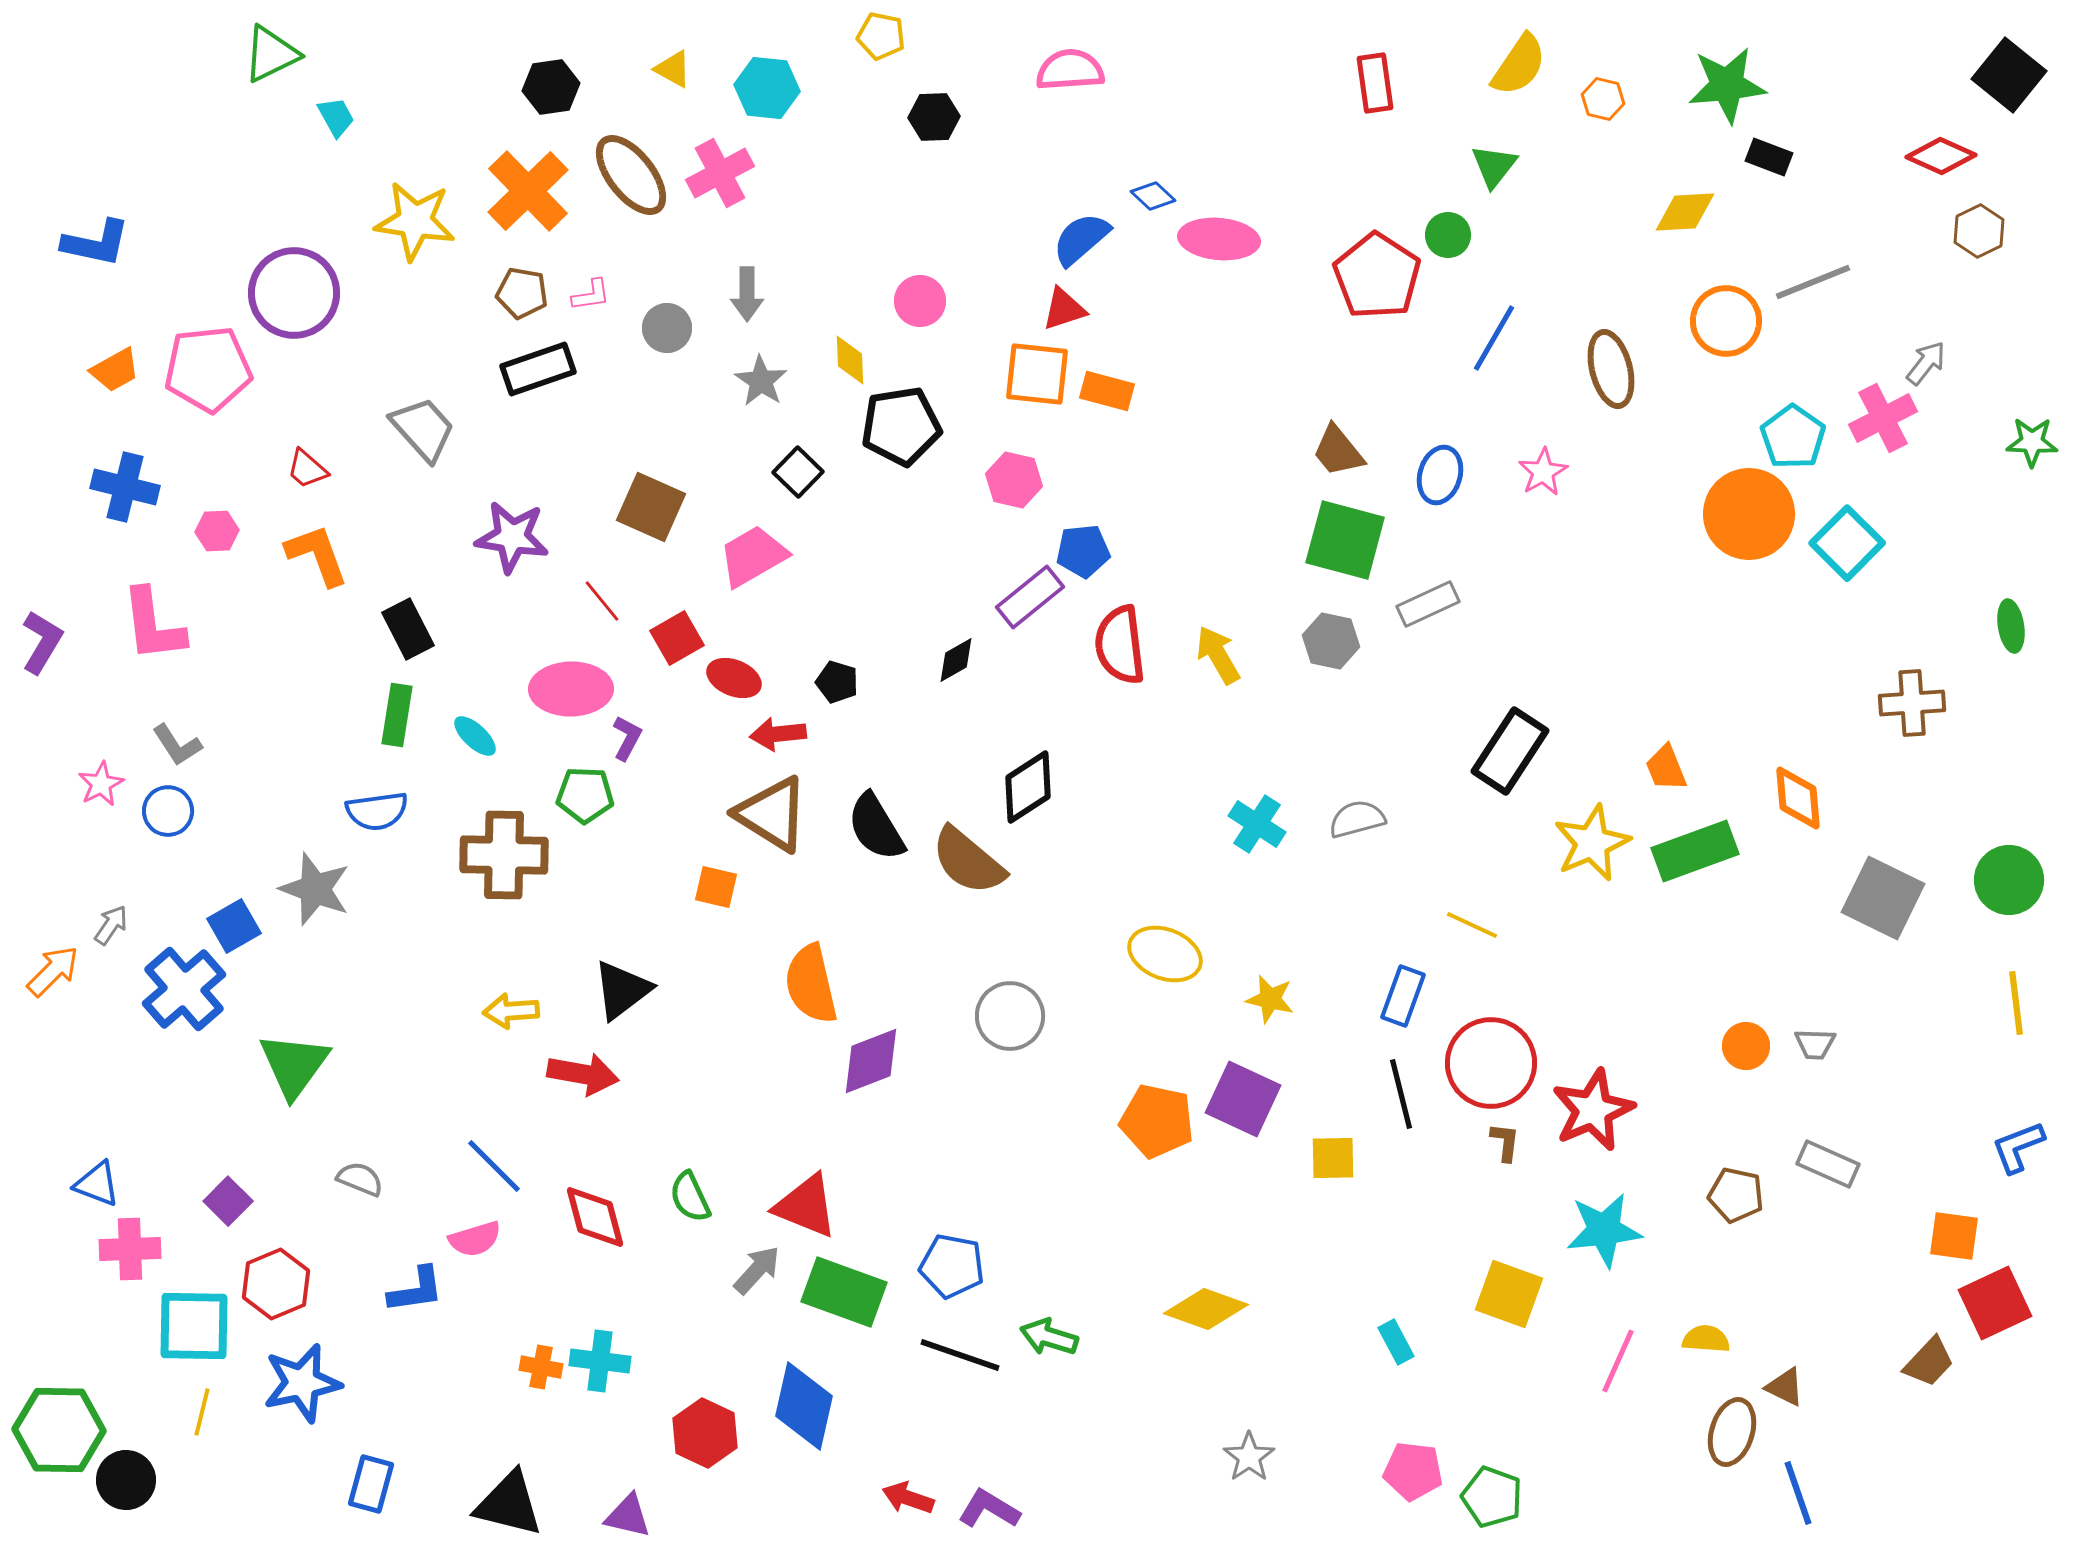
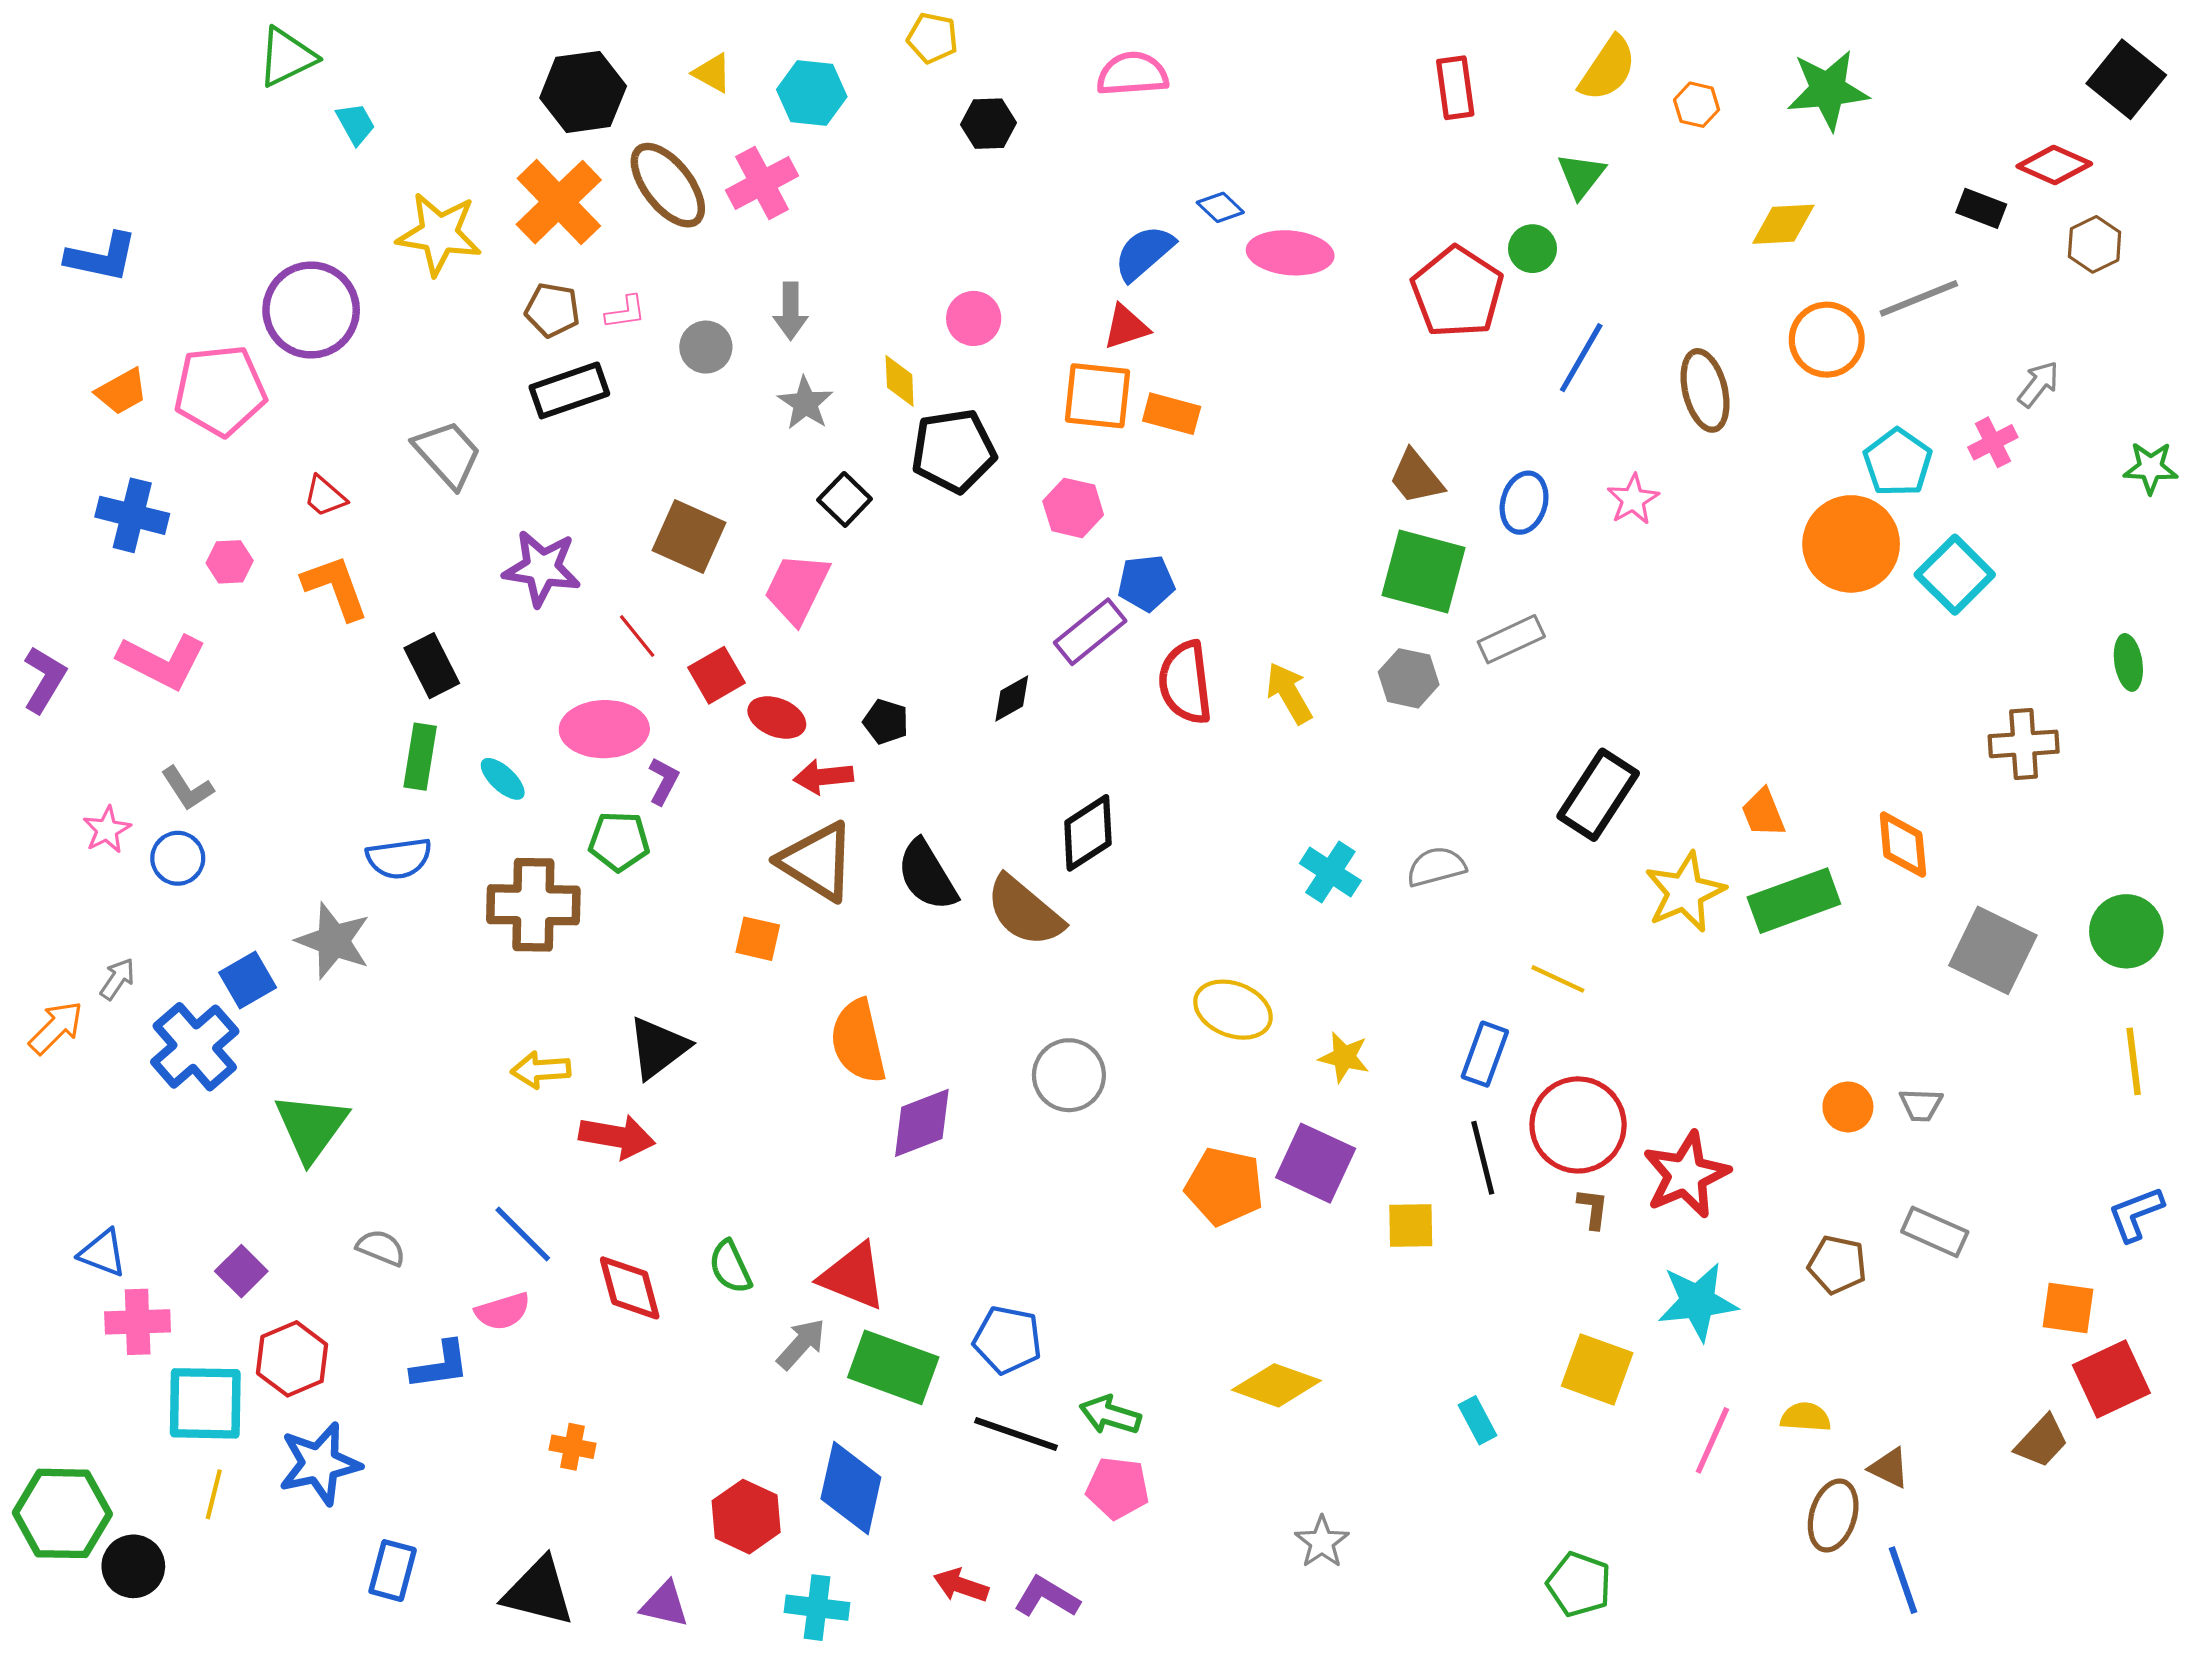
black hexagon: (551, 87) -> (583, 92), size x1.4
black rectangle: (1769, 157) -> (1981, 208), moved
pink cross: (1883, 418) -> (1993, 442), size x0.7
pink trapezoid: (753, 556) -> (797, 588), turned -34
pink L-shape: (153, 625) -> (162, 661), turned -56
cyan cross: (600, 1361) -> (817, 1608), moved
pink pentagon: (1413, 1471) -> (1118, 1488), moved

